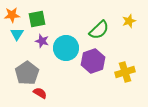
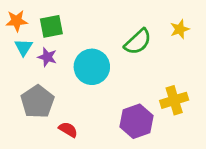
purple star: (42, 41) -> (47, 57), moved
purple hexagon: (93, 61) -> (136, 121), moved
red semicircle: (40, 93) -> (68, 130), moved

